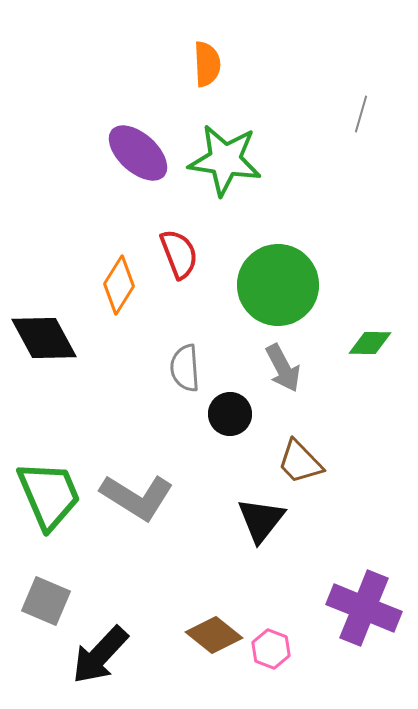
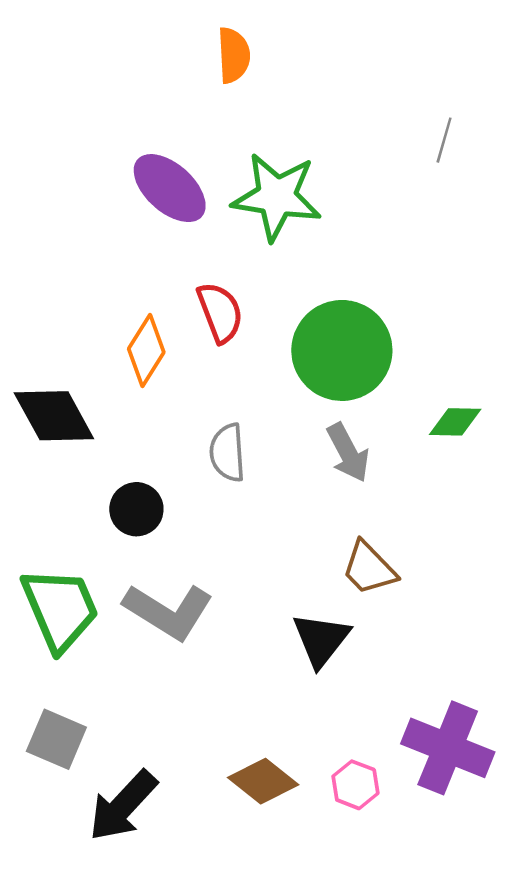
orange semicircle: (207, 64) -> (234, 55), moved
black circle: (230, 414) -> (136, 509), moved
pink hexagon: (271, 649) -> (355, 785), moved

